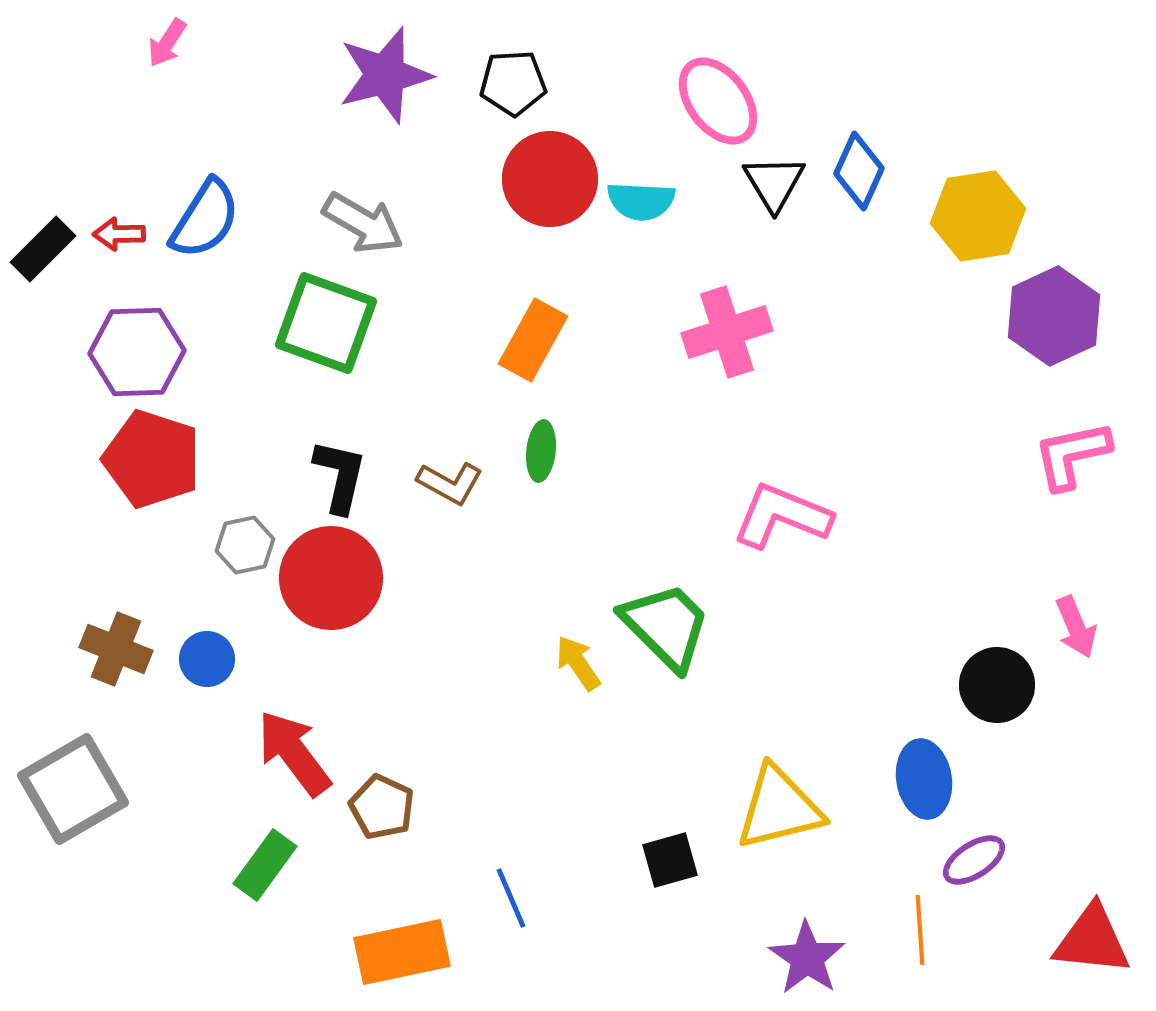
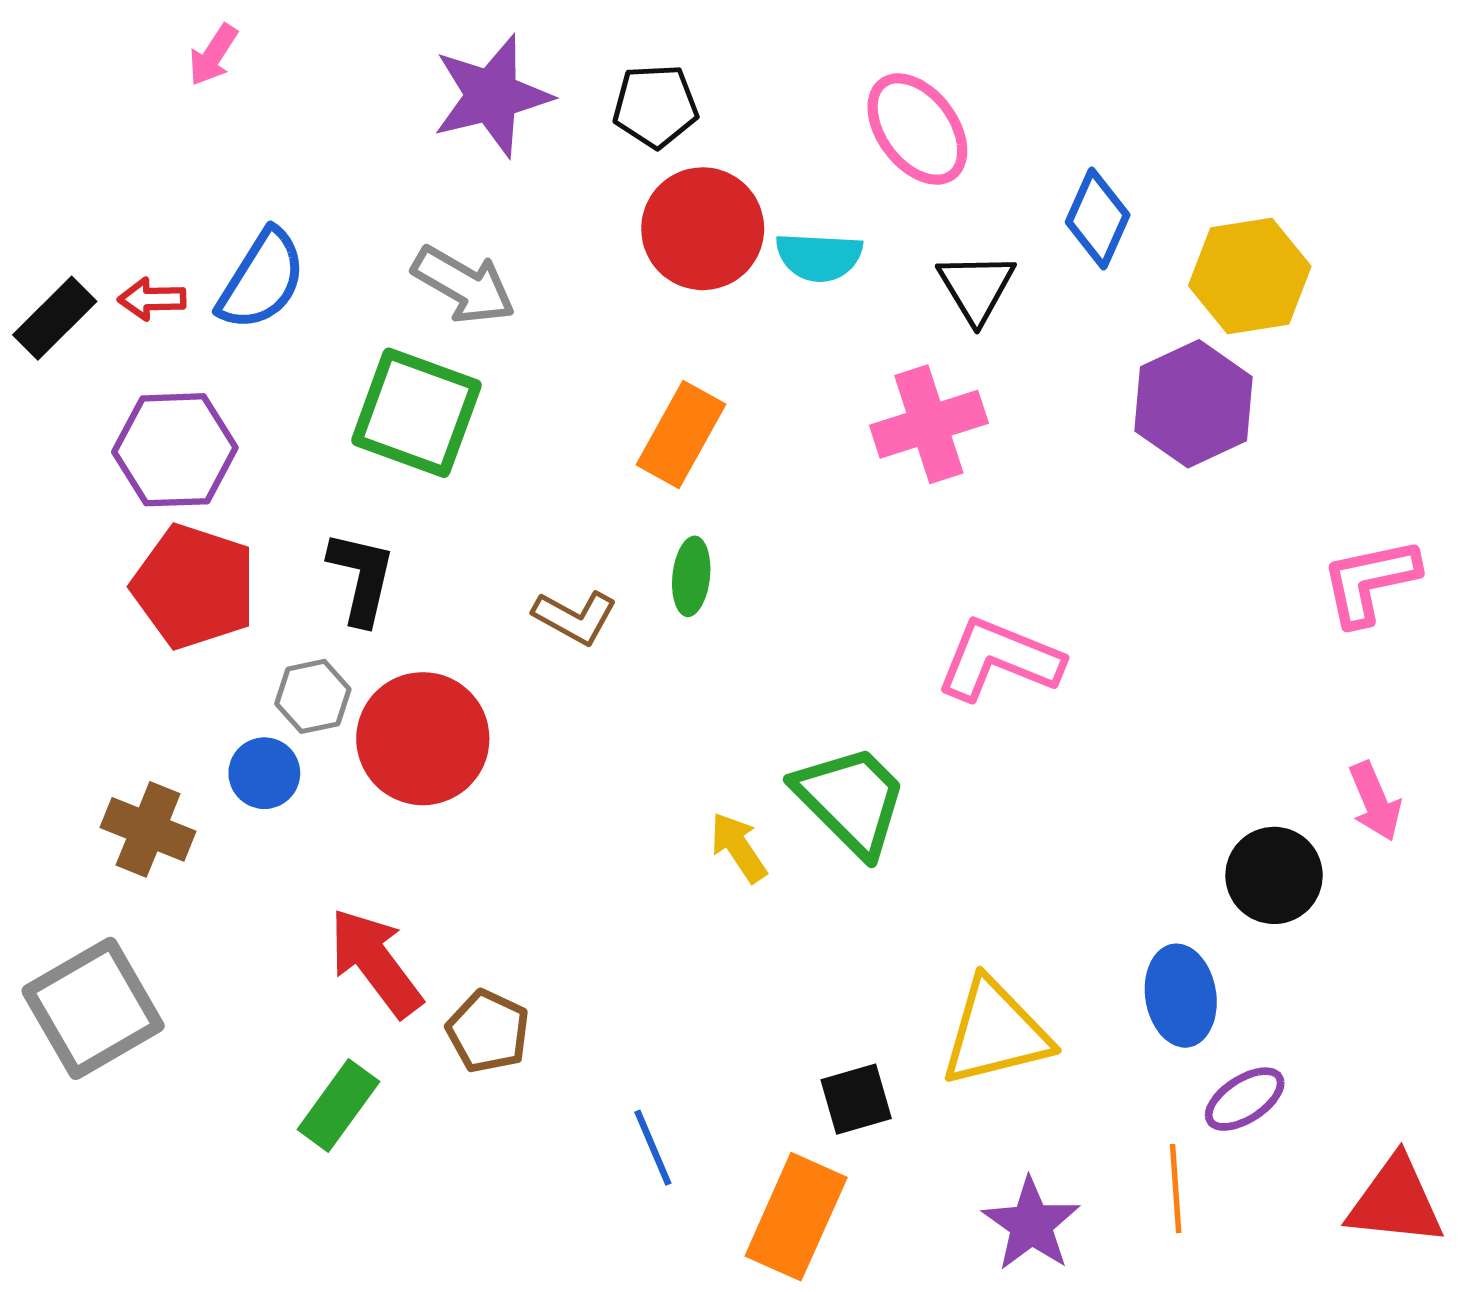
black triangle: (774, 183) -> (976, 287), moved
purple hexagon: (1054, 316) -> (1194, 404), moved
black L-shape: (340, 476) -> (361, 578), moved
blue circle: (207, 659) -> (264, 773), moved
orange rectangle: (402, 952) -> (796, 1217), moved, turned -54

